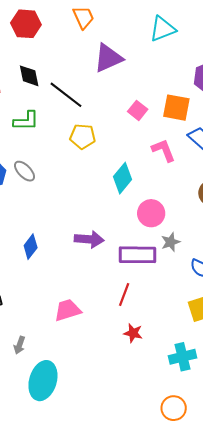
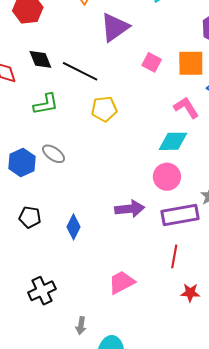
pink square: (138, 110) -> (152, 62), moved
cyan diamond: (123, 178) -> (173, 141), moved, turned 60
pink circle: (151, 213) -> (167, 177), moved

